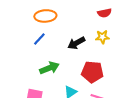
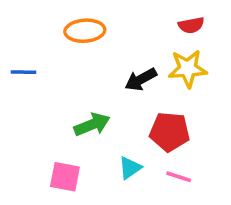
yellow star: (102, 37) -> (188, 69), size x1.5
blue line: (39, 39) -> (23, 72), moved, turned 48

